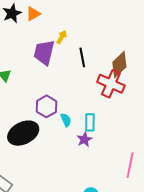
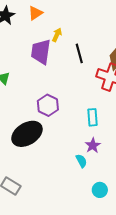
orange triangle: (33, 14) -> (35, 13), moved
cyan semicircle: (66, 120) -> (81, 161), moved
purple star: (84, 139) -> (93, 145), moved

